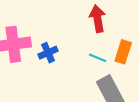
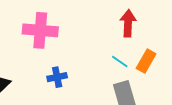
blue cross: (48, 53) -> (57, 77), moved

